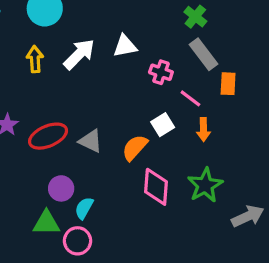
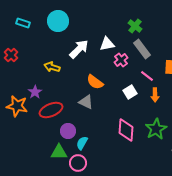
green cross: (195, 17) -> (135, 26), moved
gray rectangle: (203, 54) -> (142, 49), moved
yellow arrow: (35, 59) -> (52, 67), moved, turned -70
pink cross: (161, 72) -> (121, 60), moved, turned 32
red ellipse: (48, 136) -> (51, 110), moved
orange semicircle: (135, 148) -> (95, 82), moved, turned -96

